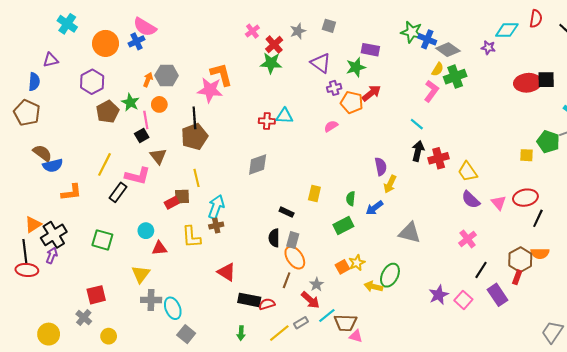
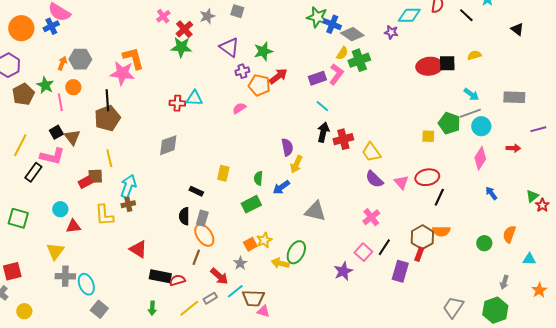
purple rectangle: (370, 50) -> (317, 78), moved, turned -30
black square: (142, 136) -> (56, 132), moved
gray star: (317, 284) -> (240, 263), moved
purple rectangle: (498, 295) -> (400, 271), turned 50
pink square: (463, 300) -> (363, 252), moved

